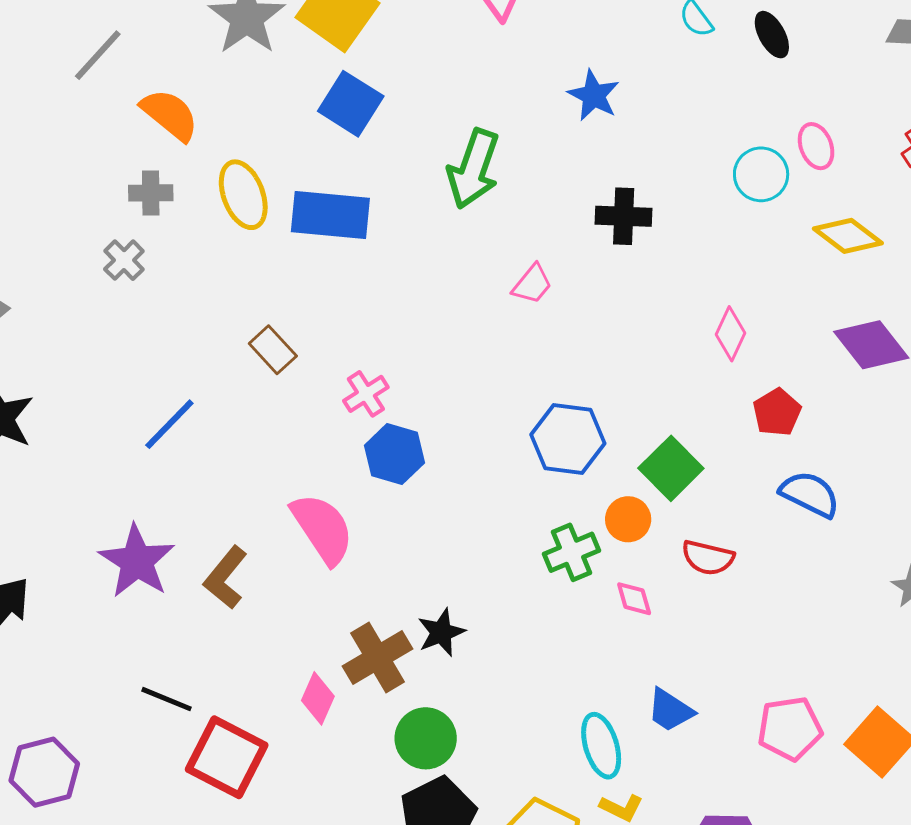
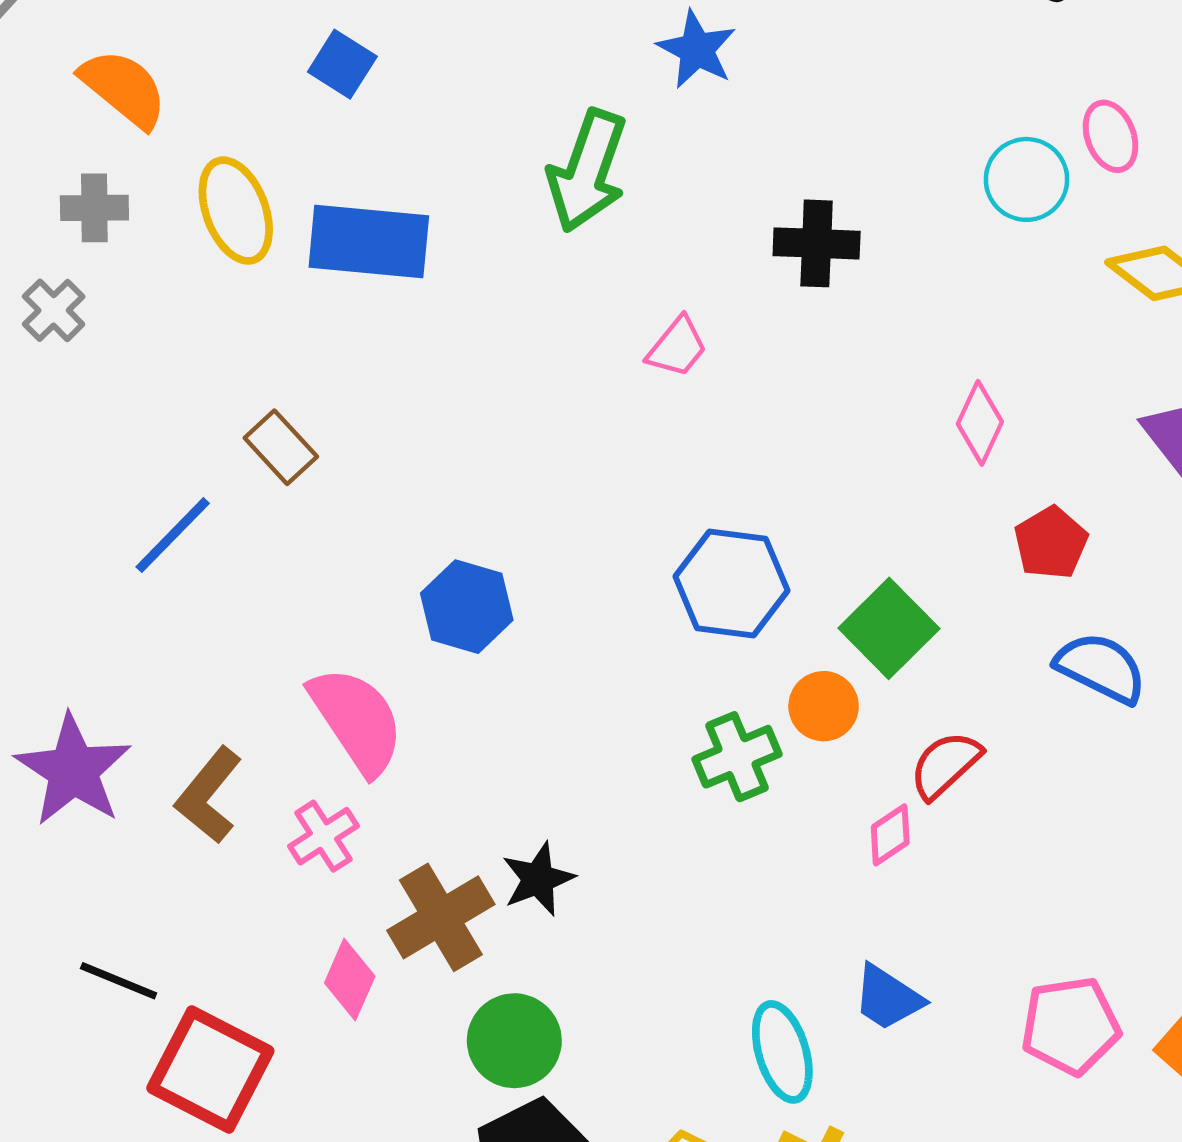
blue star: (594, 95) -> (697, 49), moved
blue square: (351, 104) -> (342, 64), moved, size x0.7
pink cross: (366, 394) -> (323, 836), moved
blue line: (169, 424) -> (173, 535), moved
red semicircle: (708, 558) -> (945, 765), turned 124
pink diamond: (634, 599) -> (890, 835), moved, turned 72

